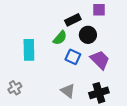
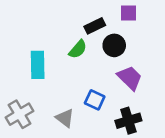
blue square: (73, 57) -> (95, 100), moved
gray cross: (15, 88) -> (19, 114), size x1.5
gray triangle: (68, 91) -> (65, 118), moved

